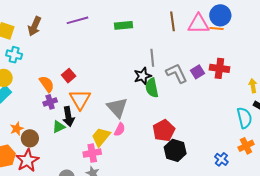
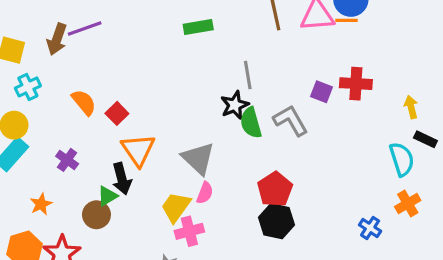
purple line: (77, 20) -> (85, 29), moved
cyan cross: (14, 55) -> (28, 87), turned -35
purple square: (198, 72) -> (321, 92), turned -32
gray L-shape: (177, 73) -> (291, 120), moved
orange semicircle: (47, 84) -> (84, 102), moved
purple cross: (50, 102) -> (67, 160), moved, turned -32
brown circle: (30, 138) -> (96, 215), moved
black hexagon: (175, 150) -> (276, 221), moved
pink cross: (92, 153) -> (189, 231), moved

